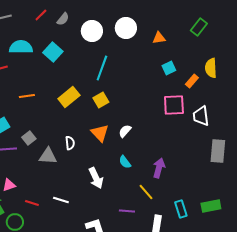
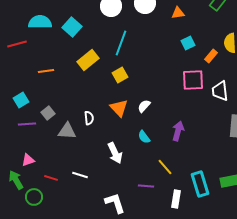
yellow rectangle: (69, 97) -> (88, 60), moved
purple arrow: (159, 168) -> (178, 131), moved
cyan rectangle: (181, 209) -> (200, 184), size x1.4

